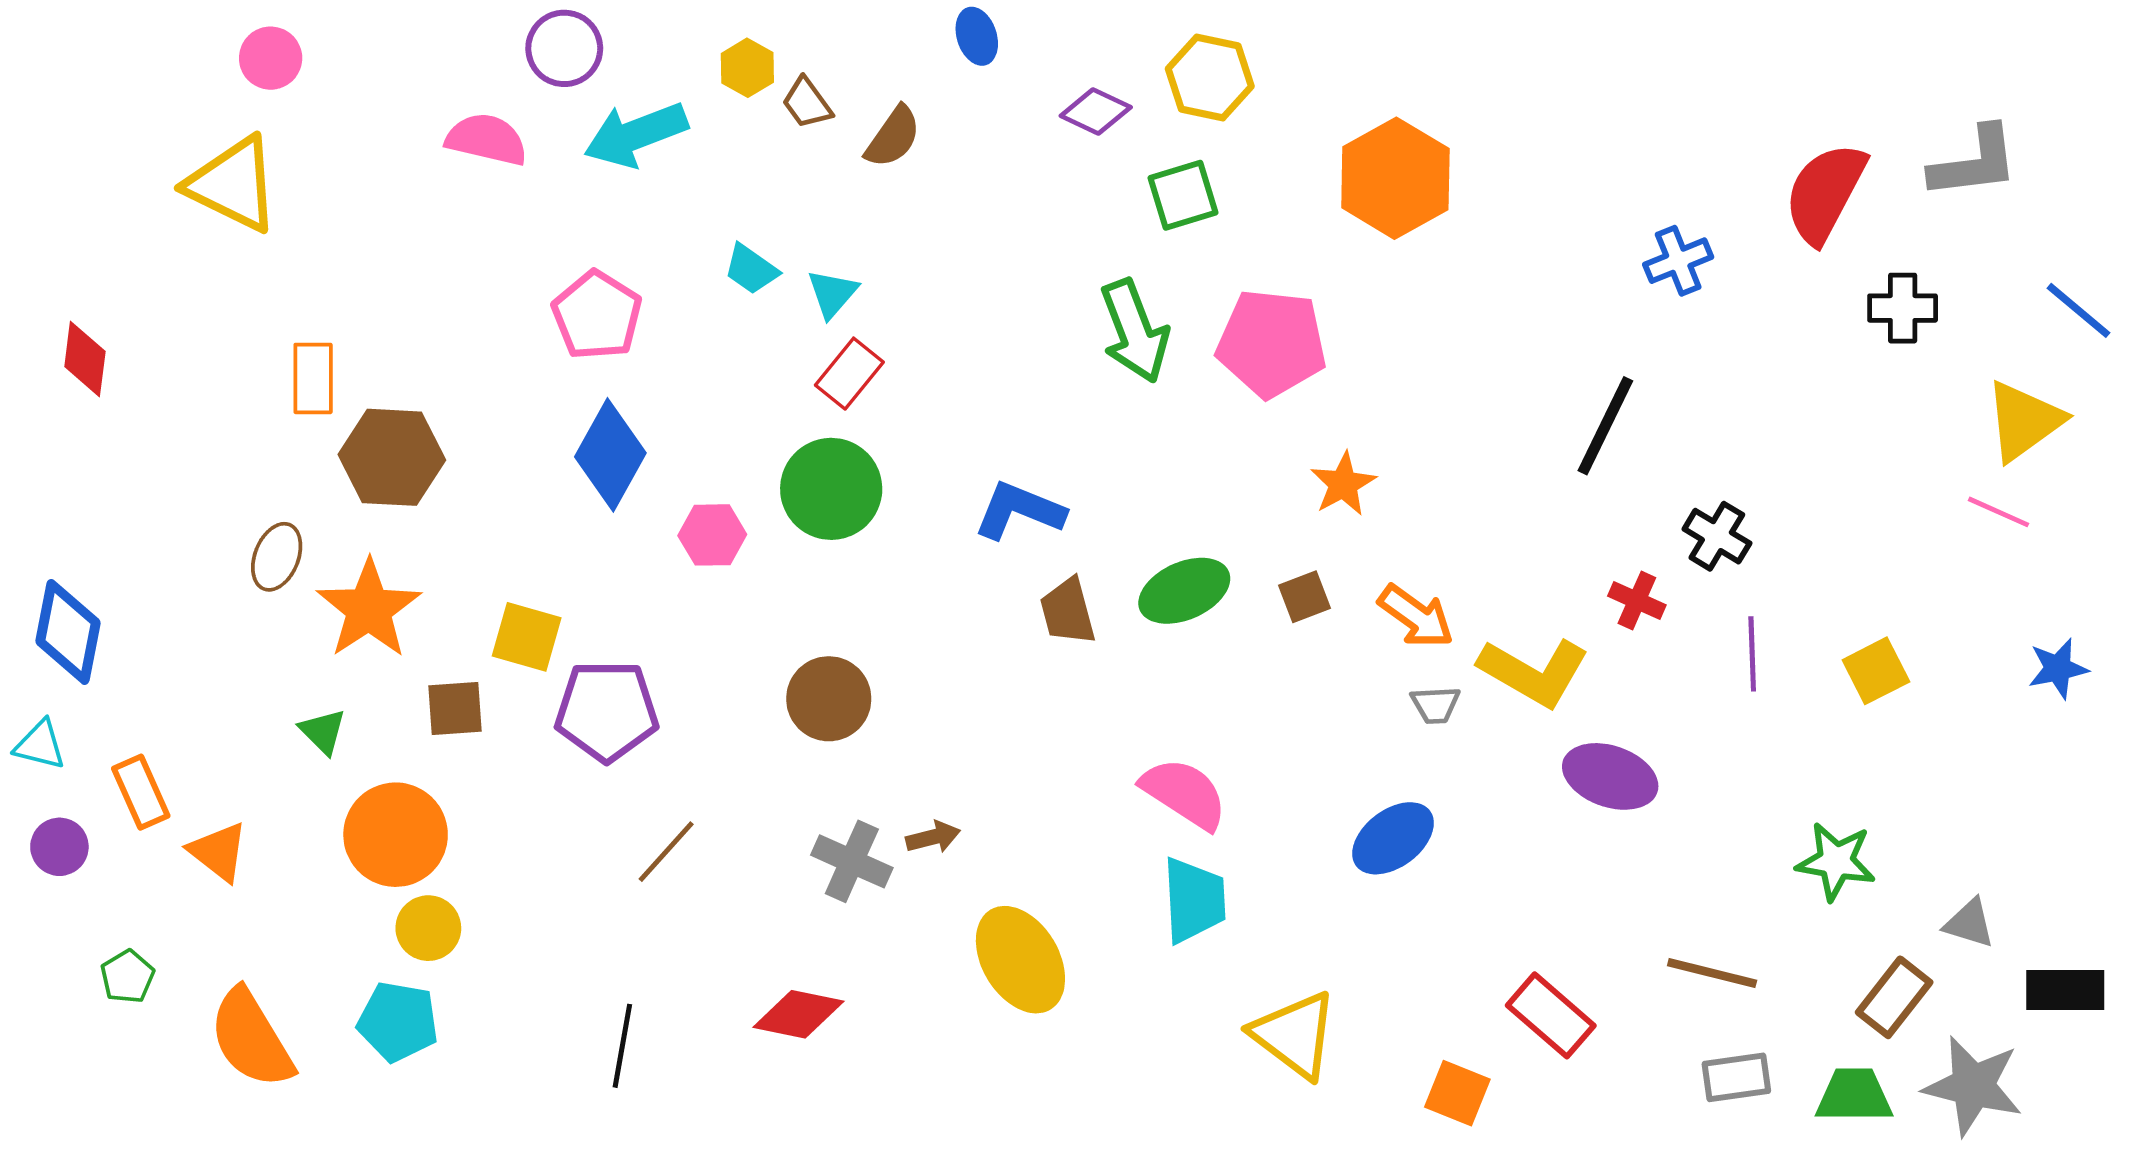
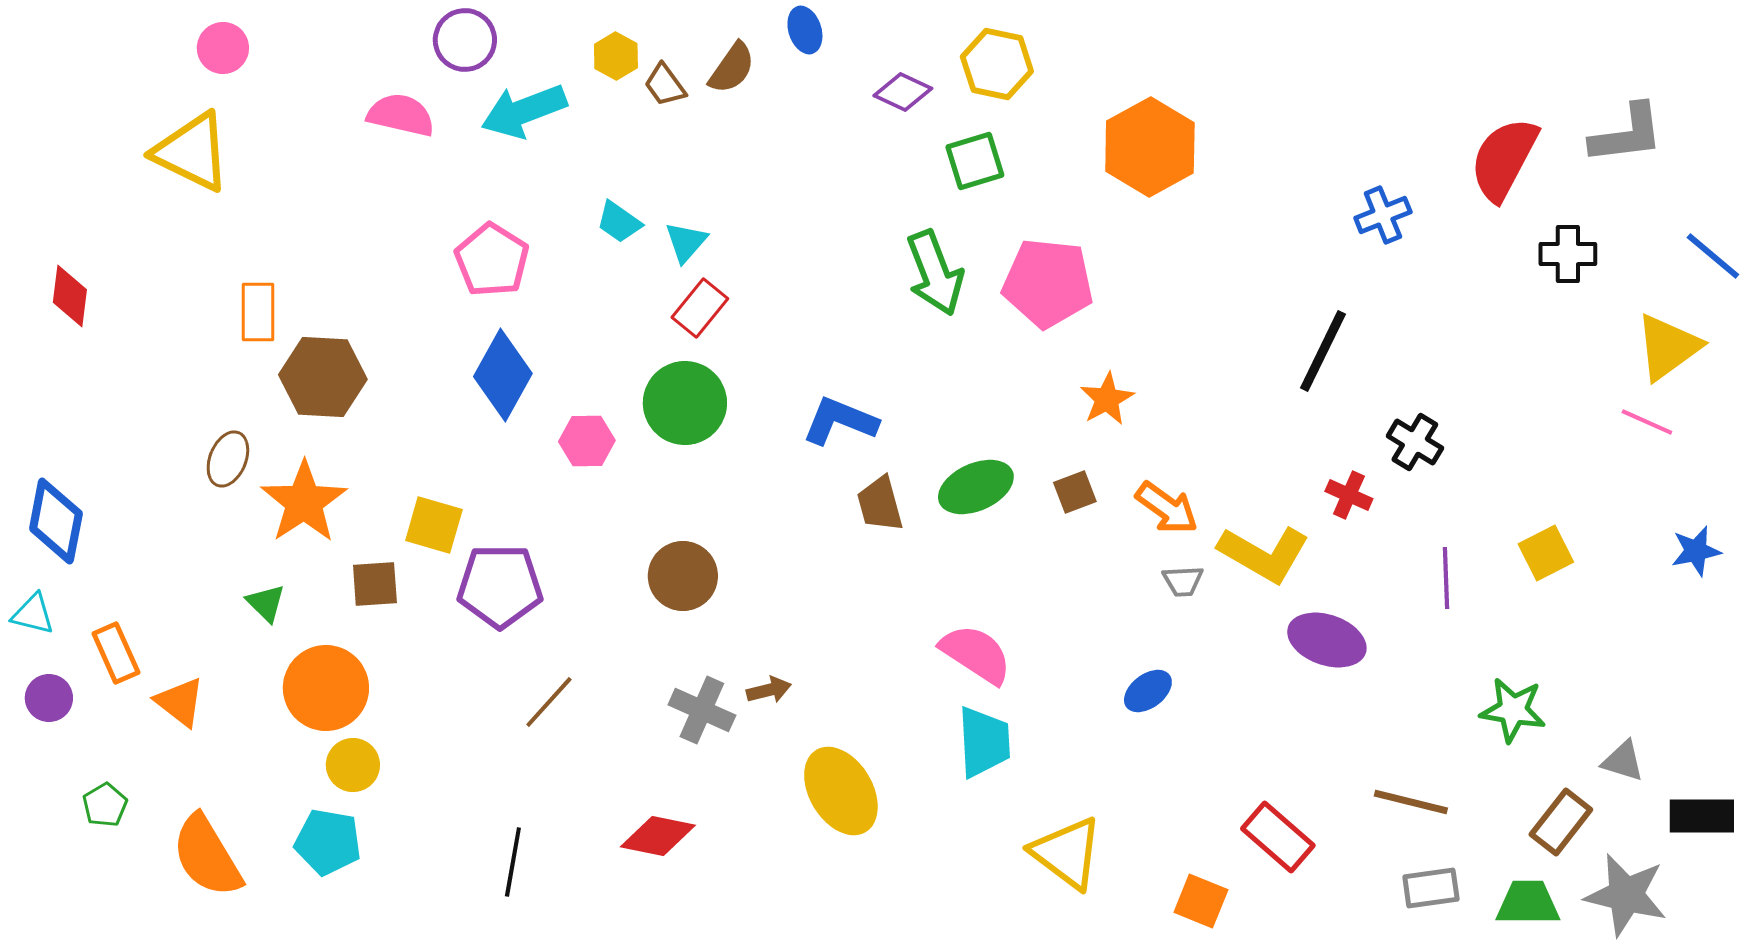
brown semicircle: (893, 137) -> (732, 68), moved
purple line: (1752, 654) -> (1446, 578), moved
blue ellipse: (1393, 838) -> (1148, 691), size x0.7

